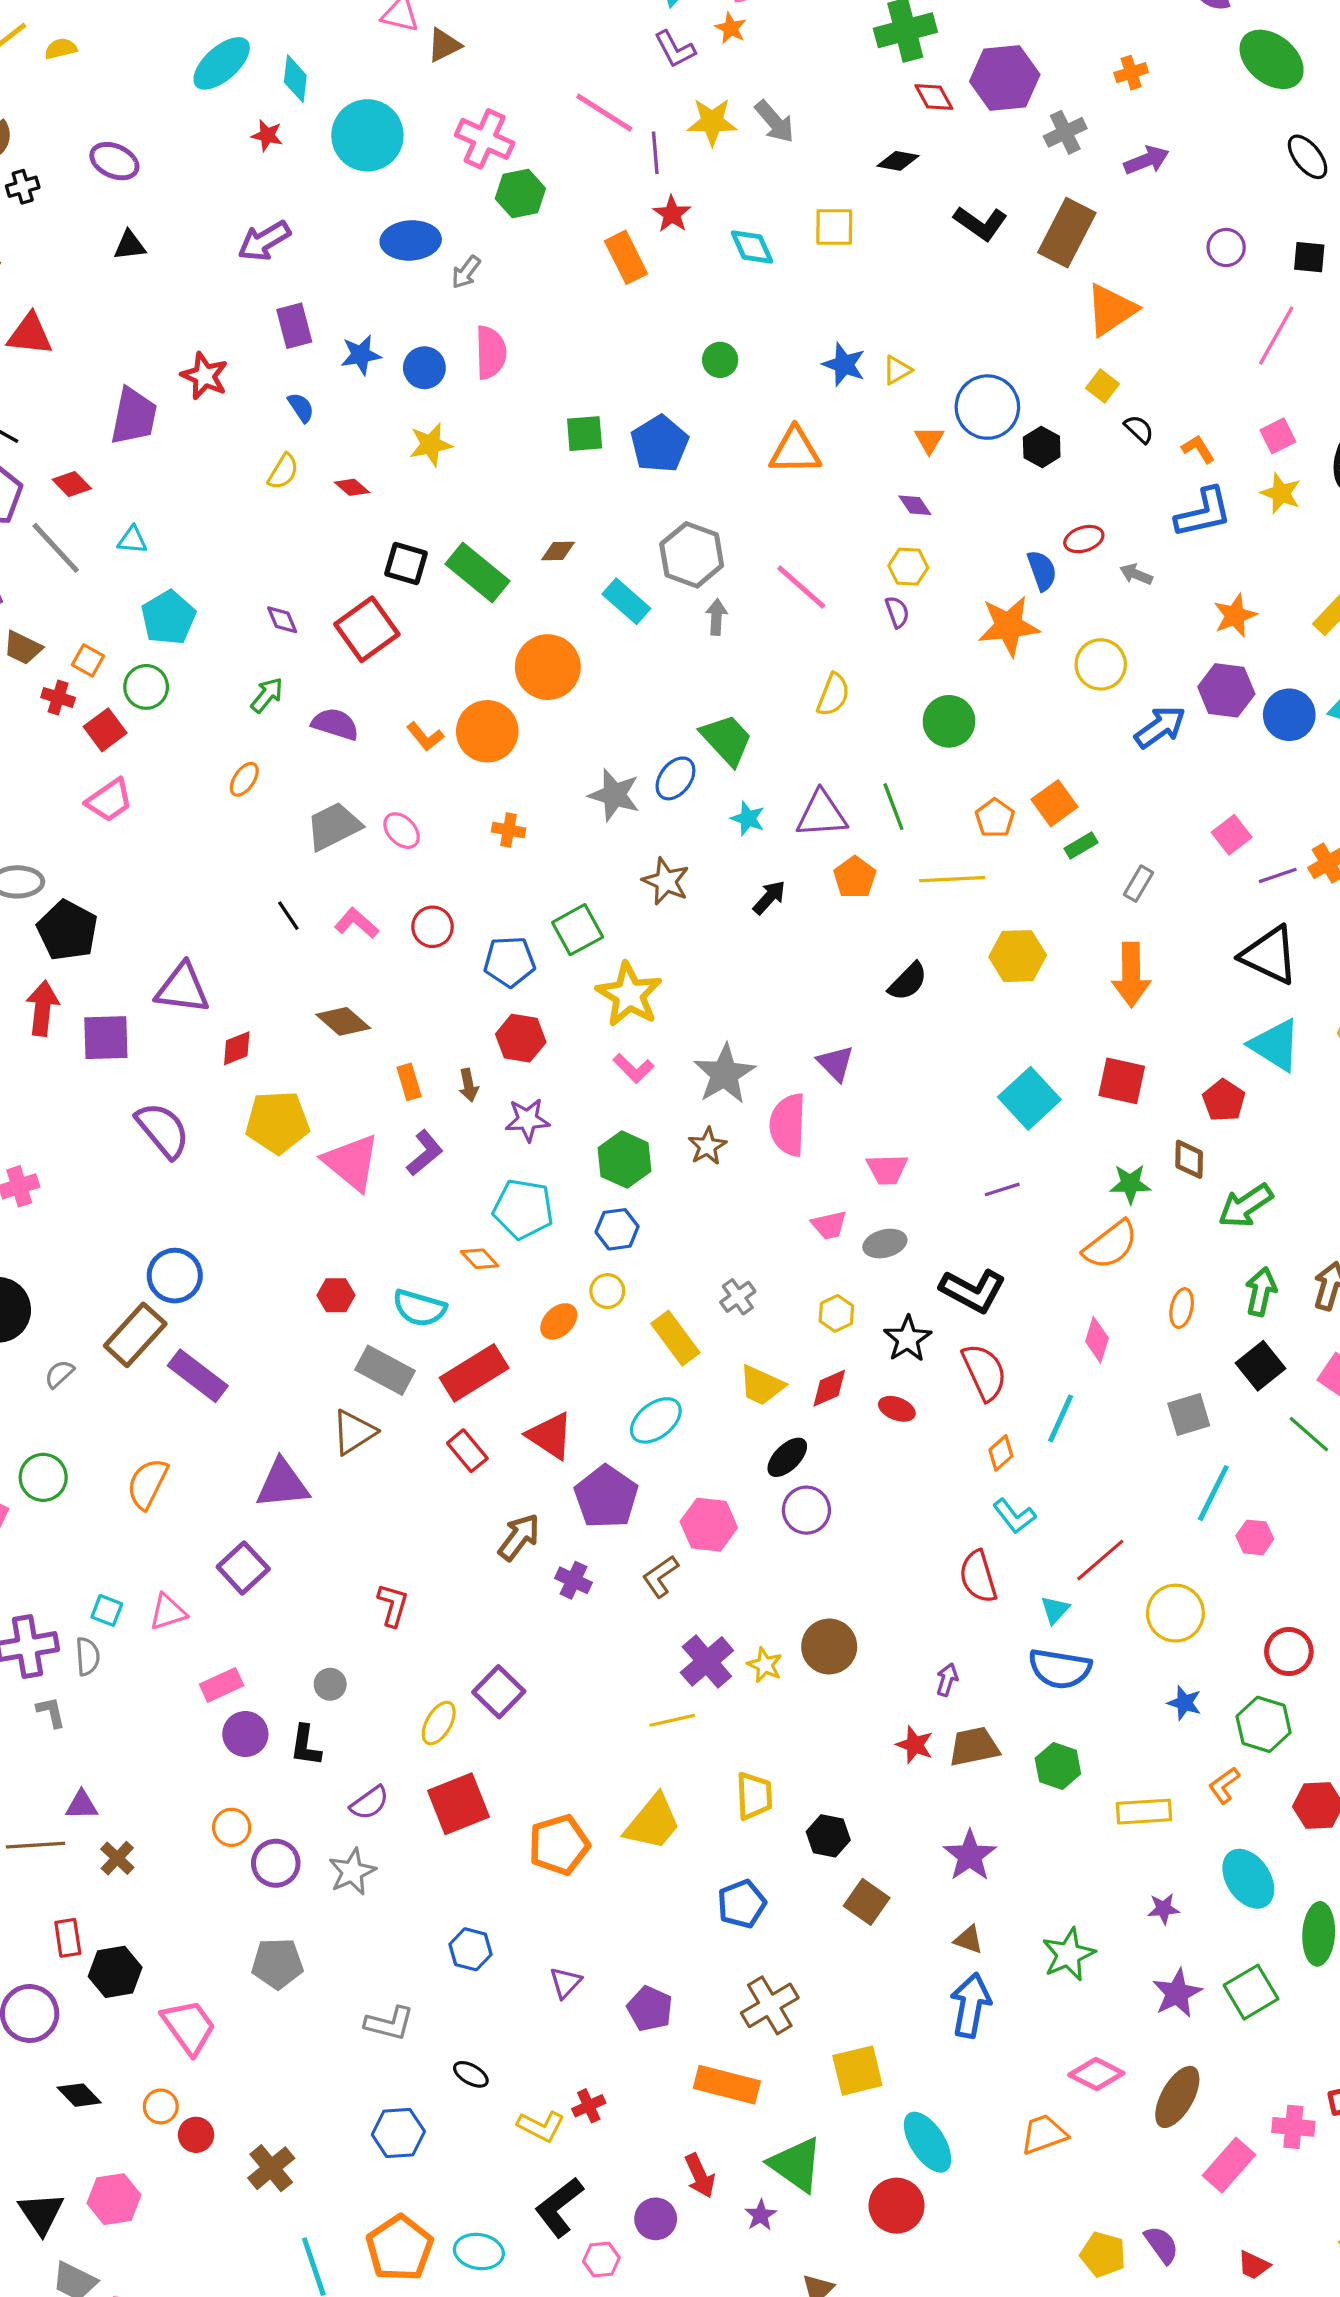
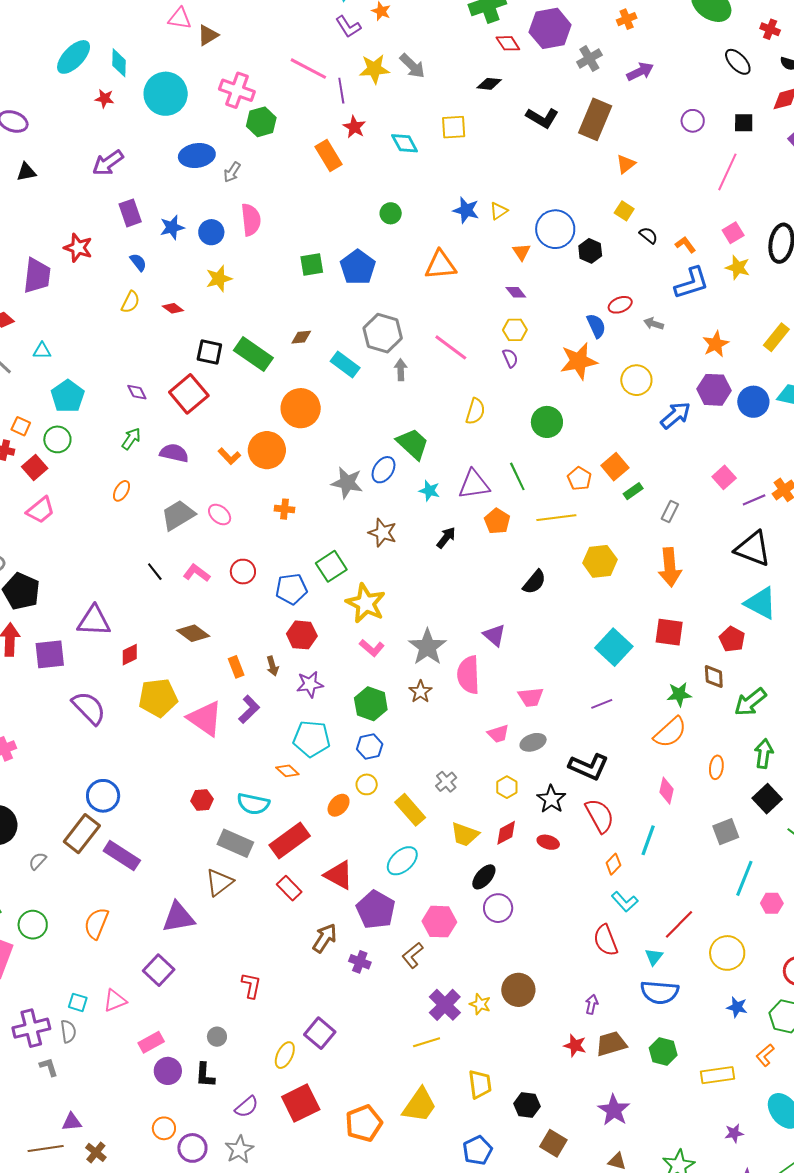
orange triangle: (1111, 310) -> (626, 164), size x0.6

